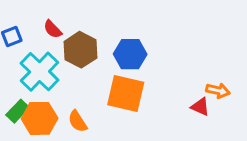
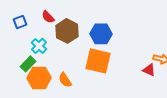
cyan cross: (40, 72) -> (39, 46), size x0.6
green rectangle: (18, 111) -> (28, 64), moved

